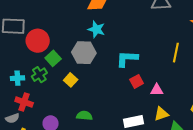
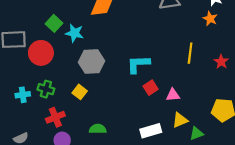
cyan star: (96, 29) -> (74, 33), moved
green square: (53, 58) -> (54, 23), moved
green cross: (39, 75) -> (46, 89), turned -35
red cross: (24, 102) -> (55, 117), moved, turned -36

